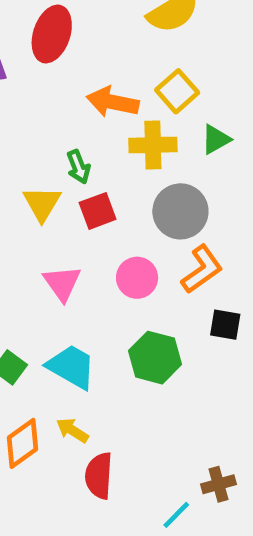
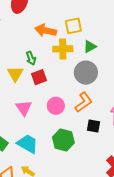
yellow square: (177, 91) -> (73, 26), turned 30
gray circle: (180, 211) -> (86, 73), moved

